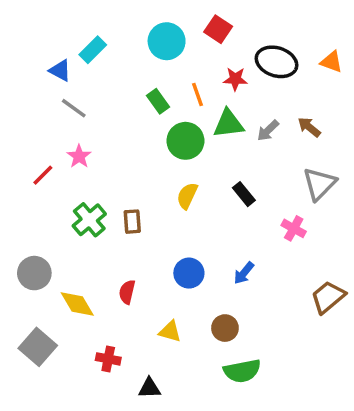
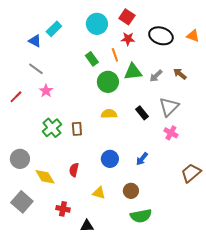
red star: (235, 79) -> (128, 39), moved
gray line: (74, 108) -> (36, 69), moved
red line: (43, 175) -> (16, 97), moved
gray triangle: (319, 184) -> (169, 107), moved
yellow semicircle: (187, 196) -> (109, 114), turned 63

